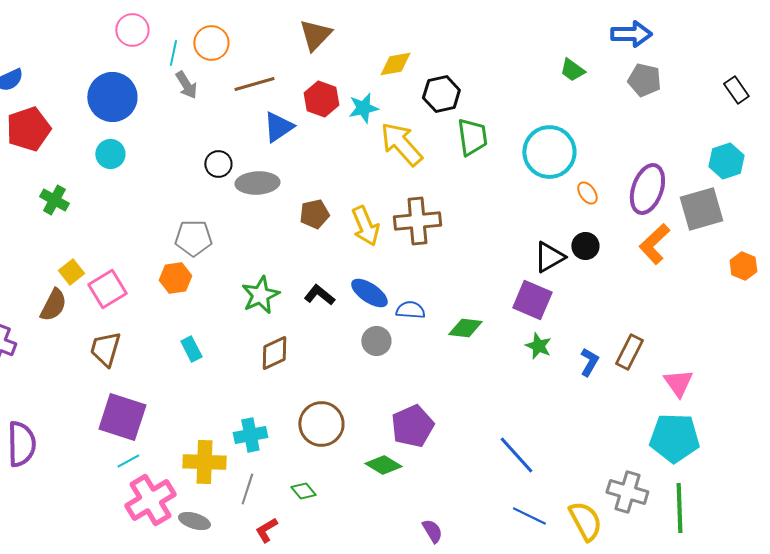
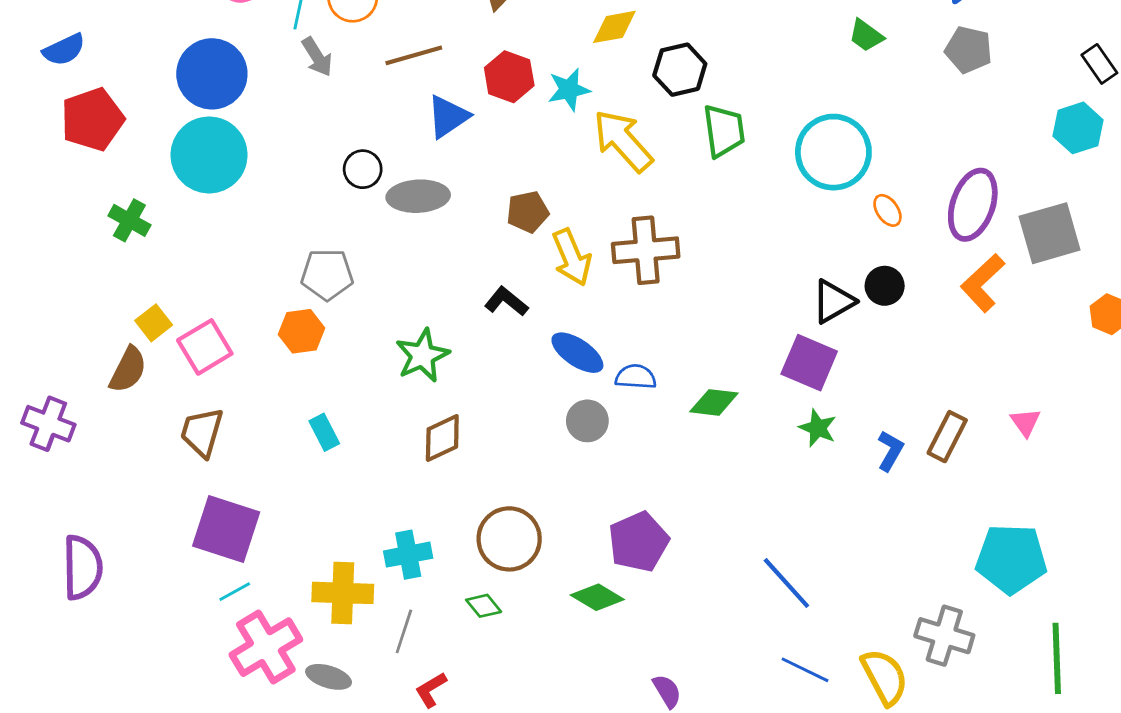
cyan circle: (110, 154) -> (209, 155), size x1.8
cyan hexagon: (726, 161) -> (1078, 128), moved
brown pentagon: (314, 214) -> (528, 212), moved
black L-shape: (319, 295) -> (506, 301), moved
pink triangle: (678, 383) -> (1025, 422), moved, size x0.7
green diamond: (303, 491) -> (484, 606), moved
green line: (679, 508) -> (1057, 658), moved

